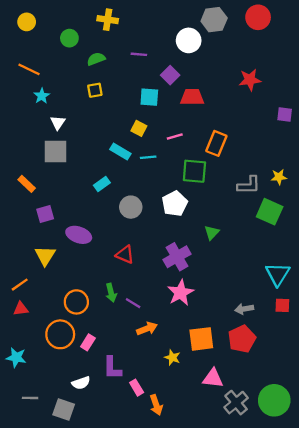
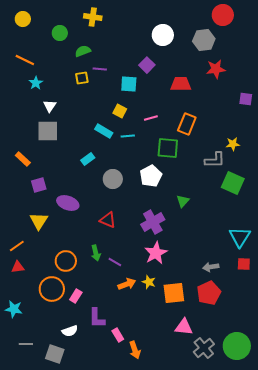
gray hexagon: (214, 20) -> (204, 40), moved
purple line: (139, 54) -> (100, 69), moved
red trapezoid: (192, 97) -> (181, 84), moved
yellow star: (279, 177) -> (233, 144), moved
yellow star: (172, 357) -> (149, 282), moved

